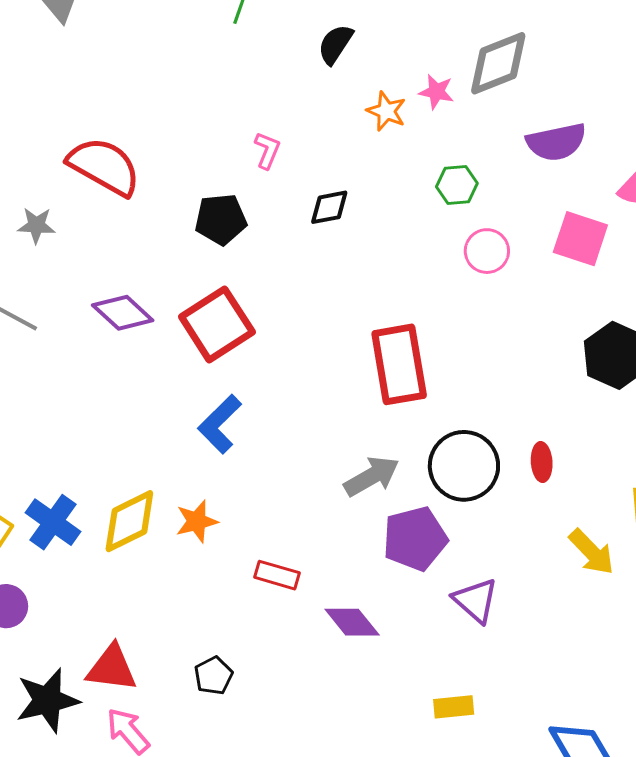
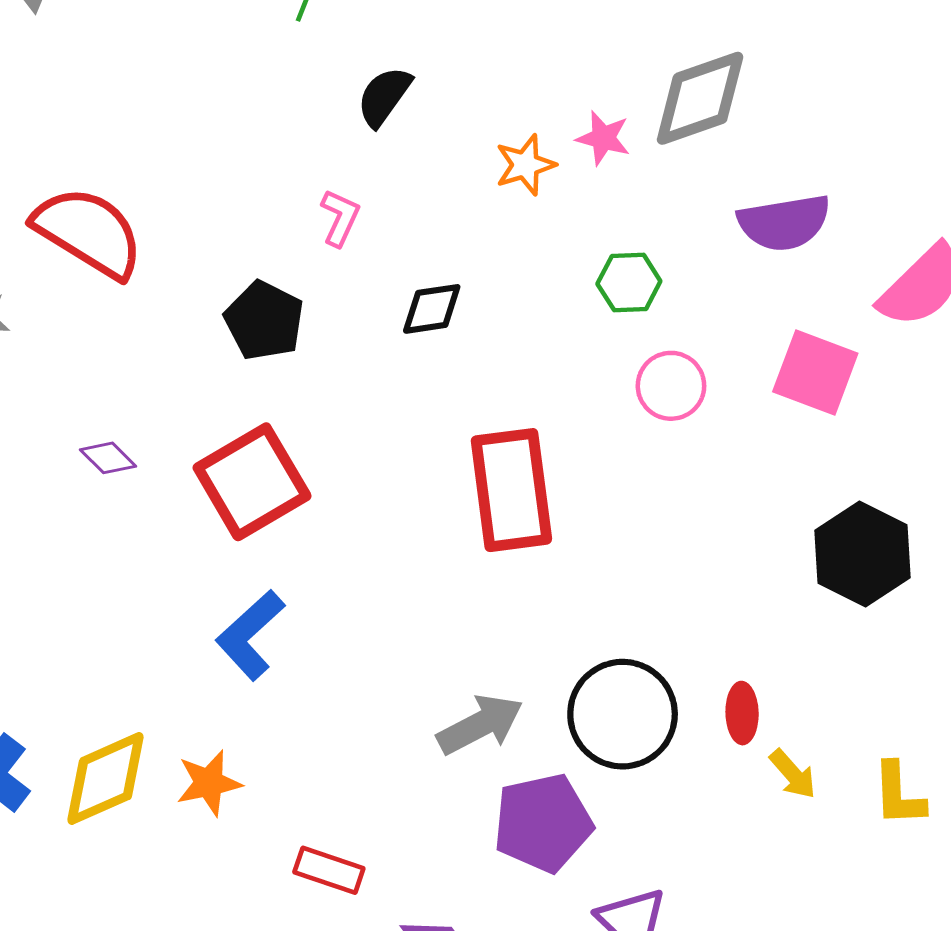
black semicircle: (335, 44) -> (384, 96), moved
orange star: (386, 111) -> (525, 165), turned 30
black pentagon: (221, 219) -> (264, 321), turned 30
purple diamond: (123, 313) -> (108, 458), size x0.6
red rectangle: (399, 364) -> (511, 490), moved
yellow arrow: (592, 552) -> (793, 774), moved, size x0.7

